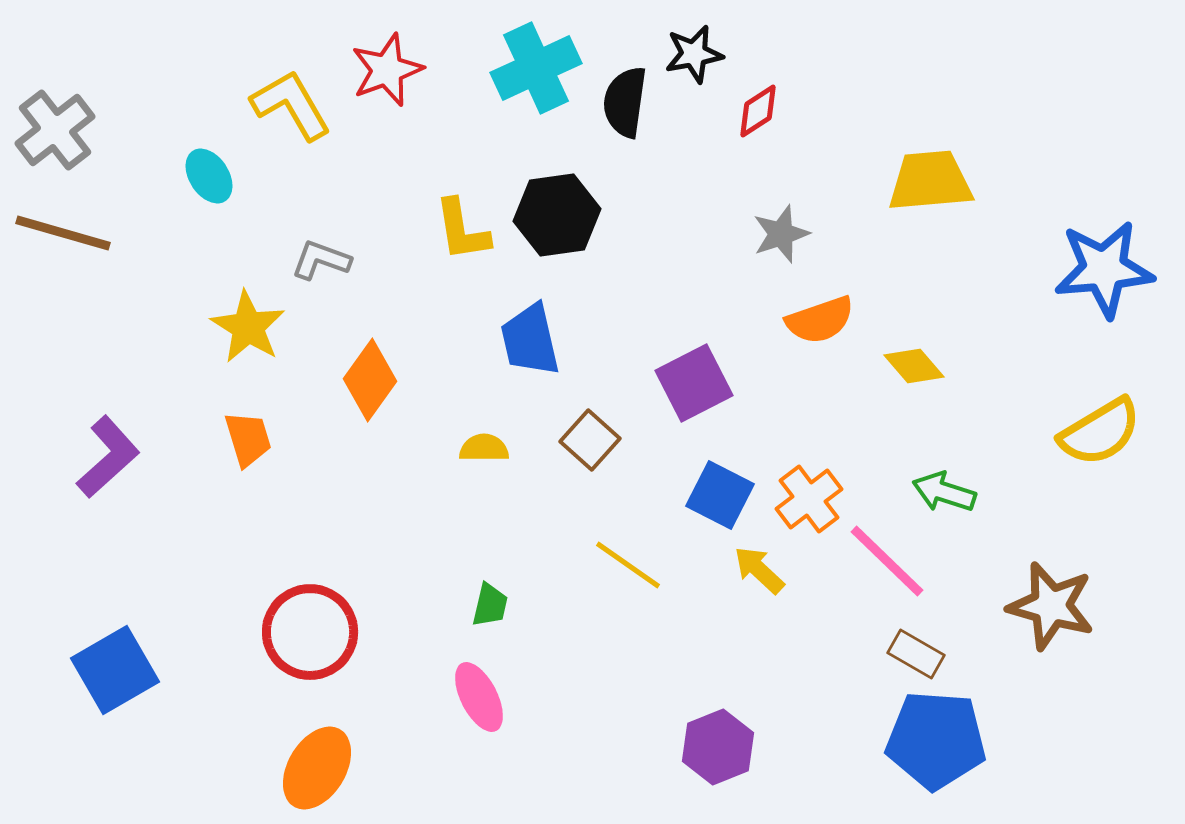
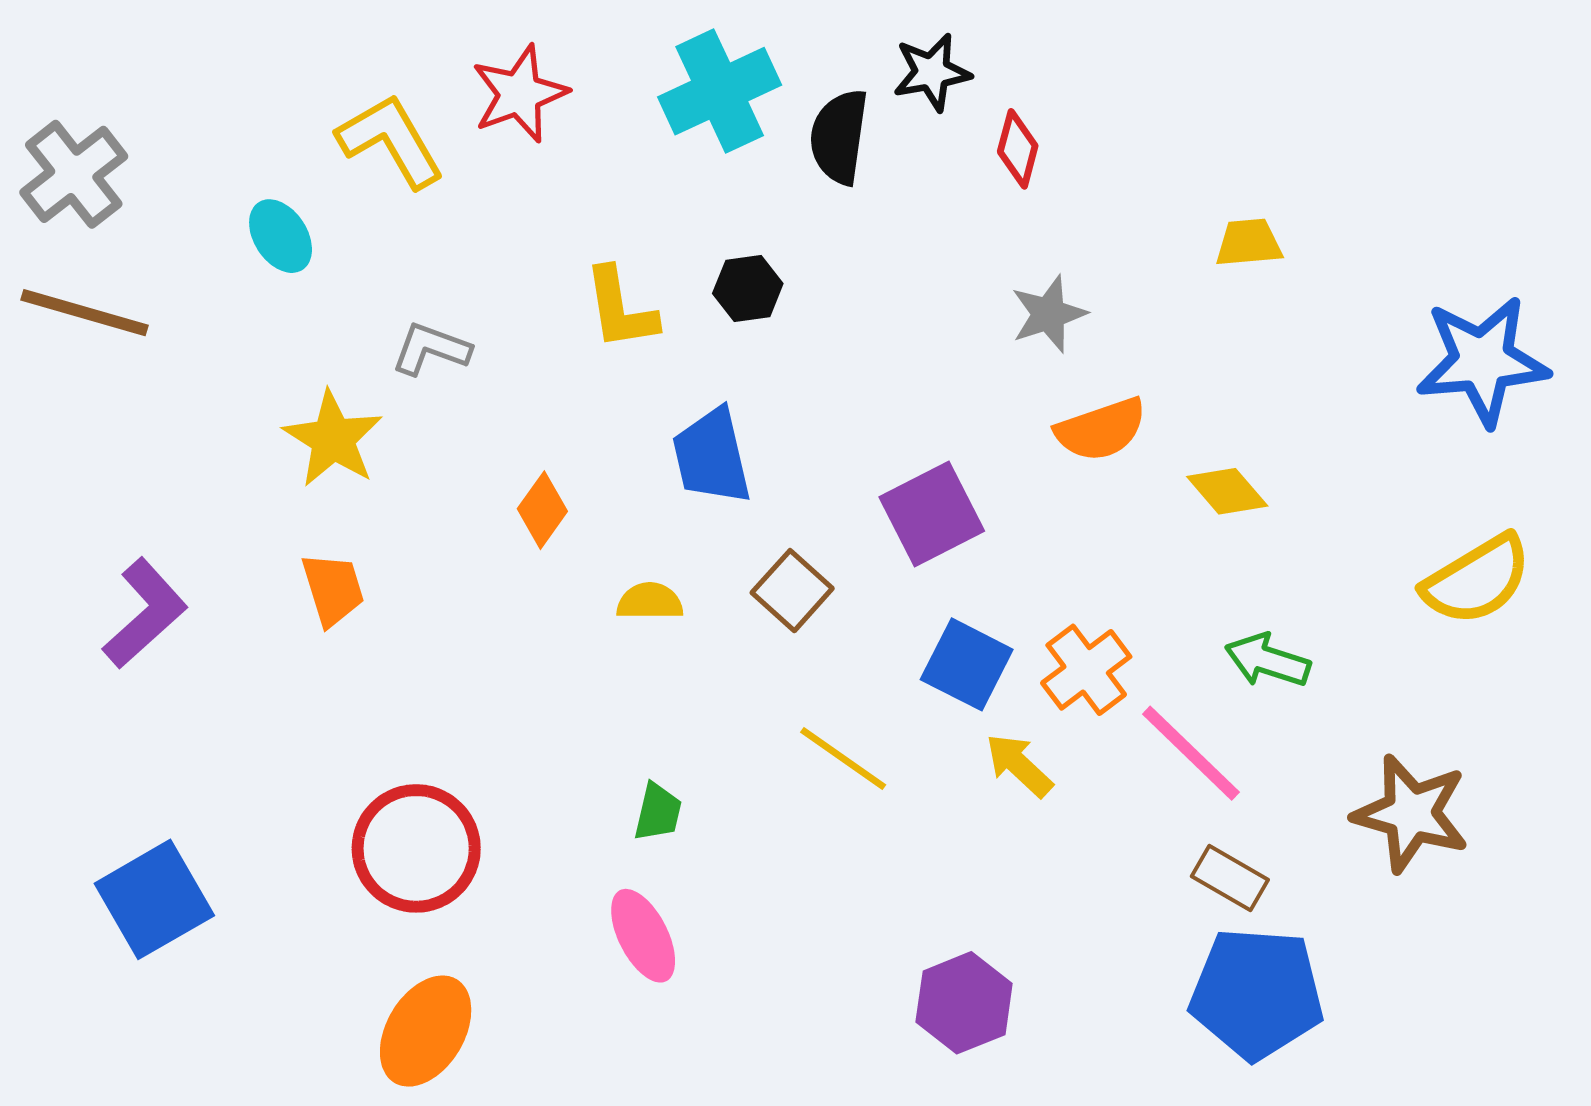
red diamond: (758, 111) -> (1018, 149), turned -42
yellow trapezoid: (930, 181) -> (1249, 243), size x0.6
black hexagon: (557, 215) -> (748, 288), size x0.6
orange diamond: (370, 380) -> (542, 510), moved, size x0.7

